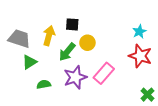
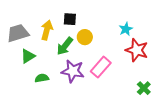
cyan star: (139, 32) -> (126, 29), moved
gray trapezoid: (19, 39) -> (18, 33), turned -35
purple star: (75, 77) -> (73, 71), turned 30

